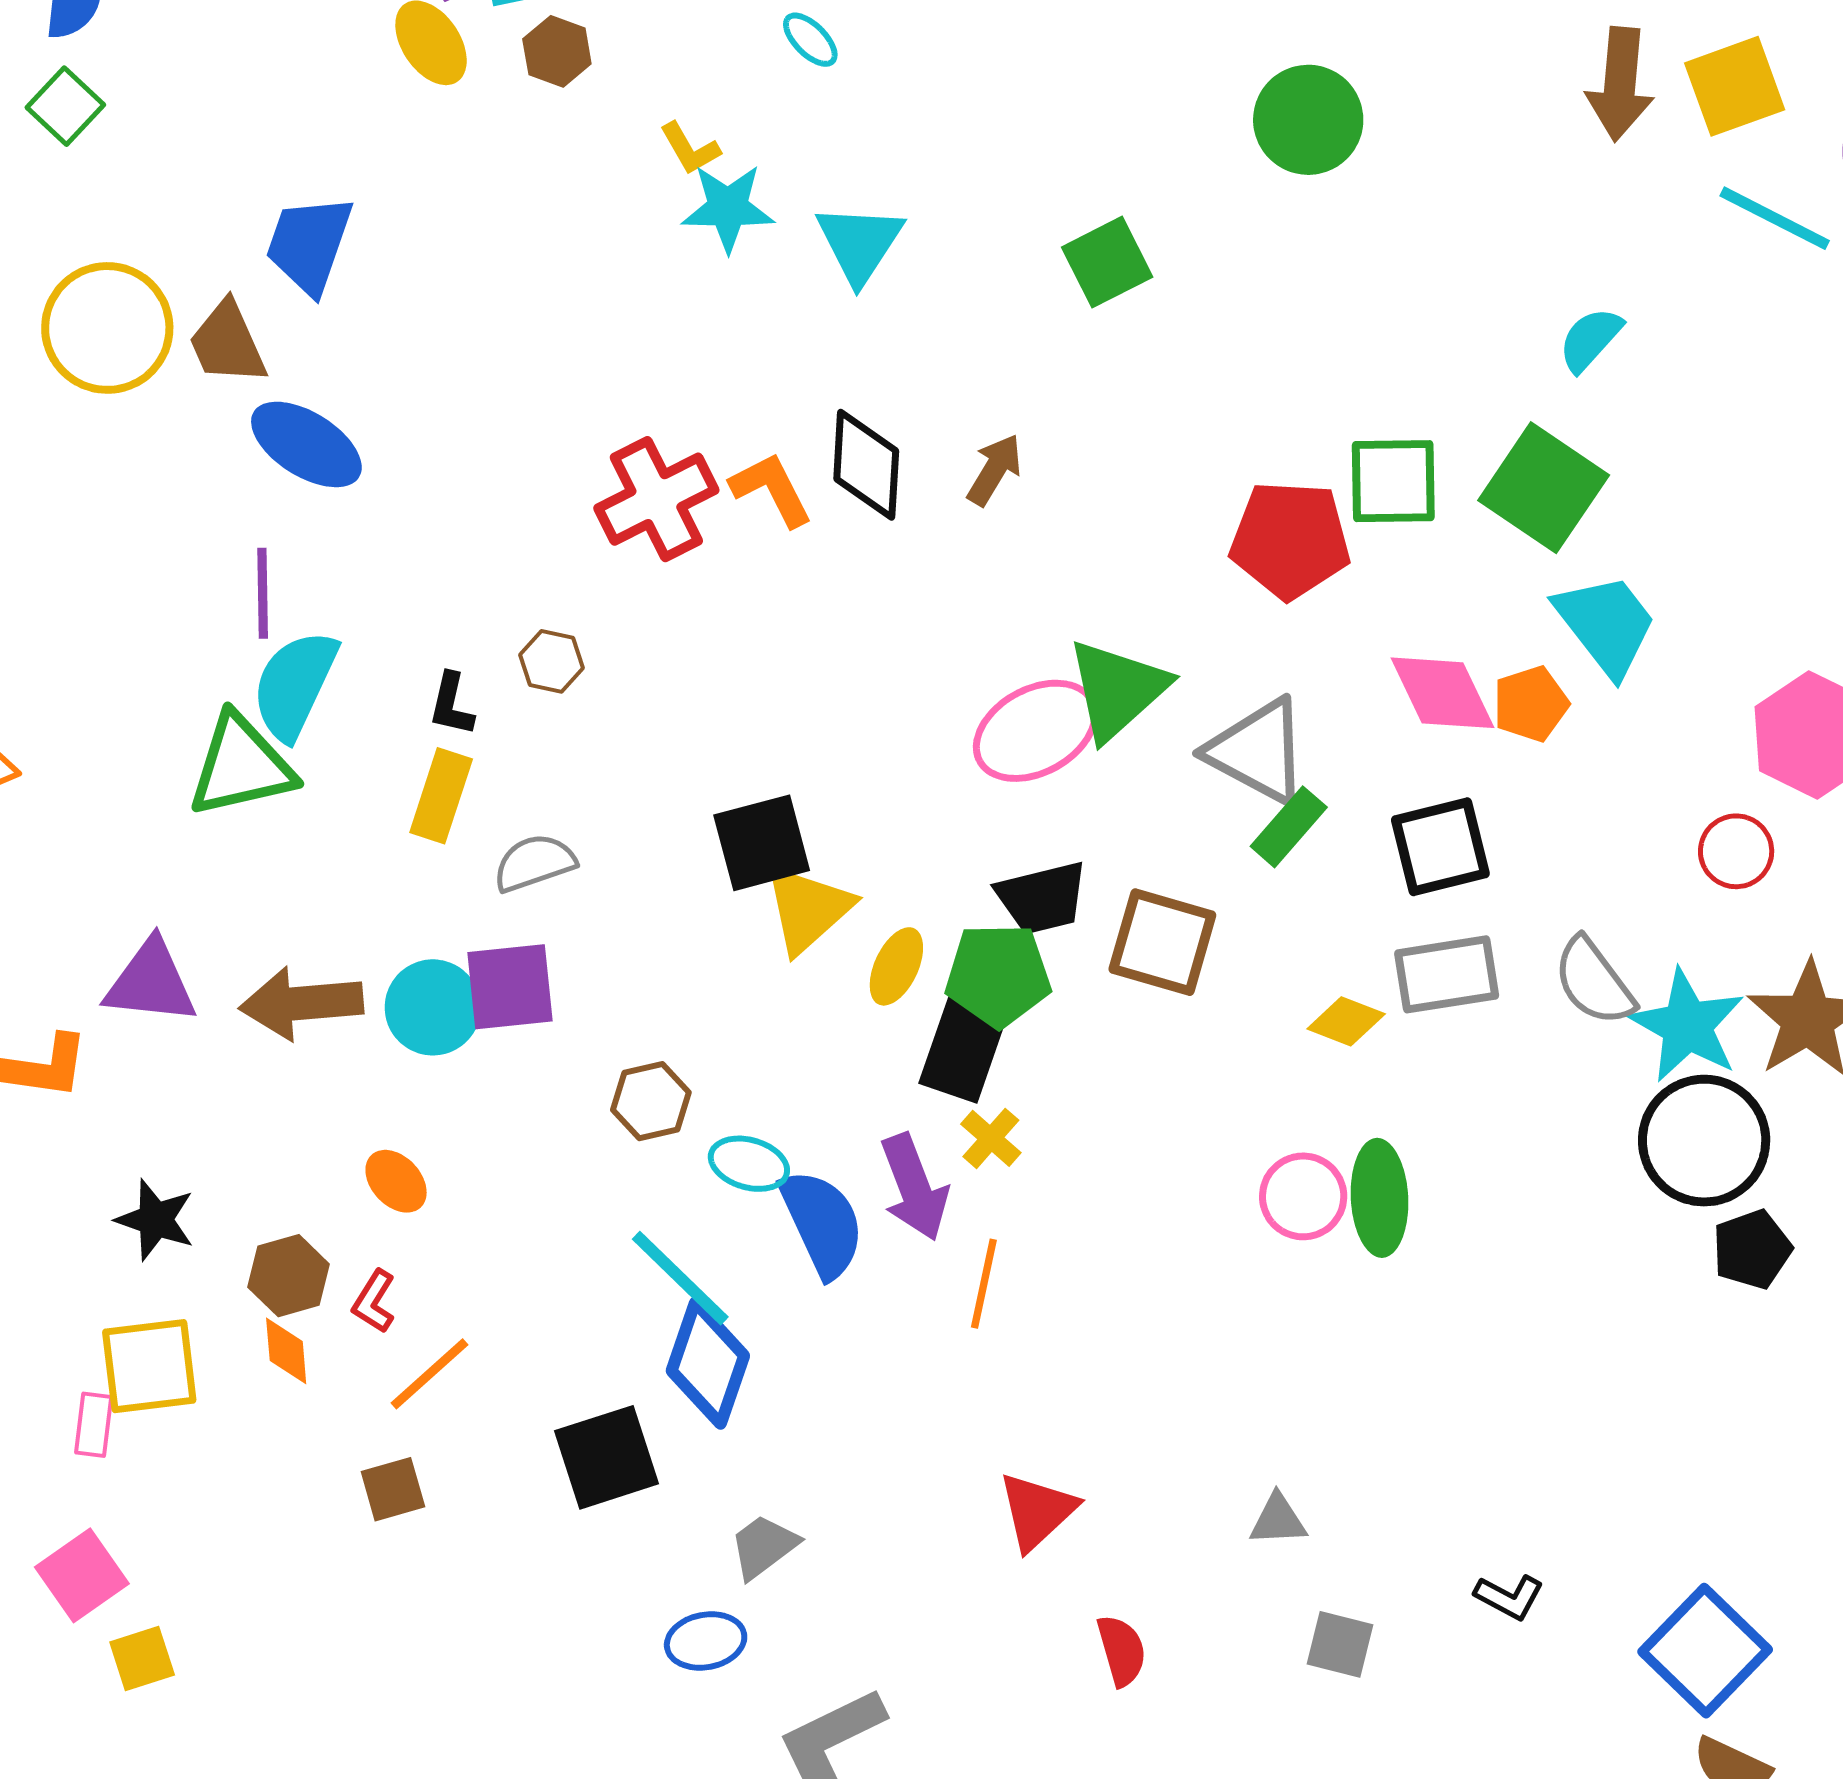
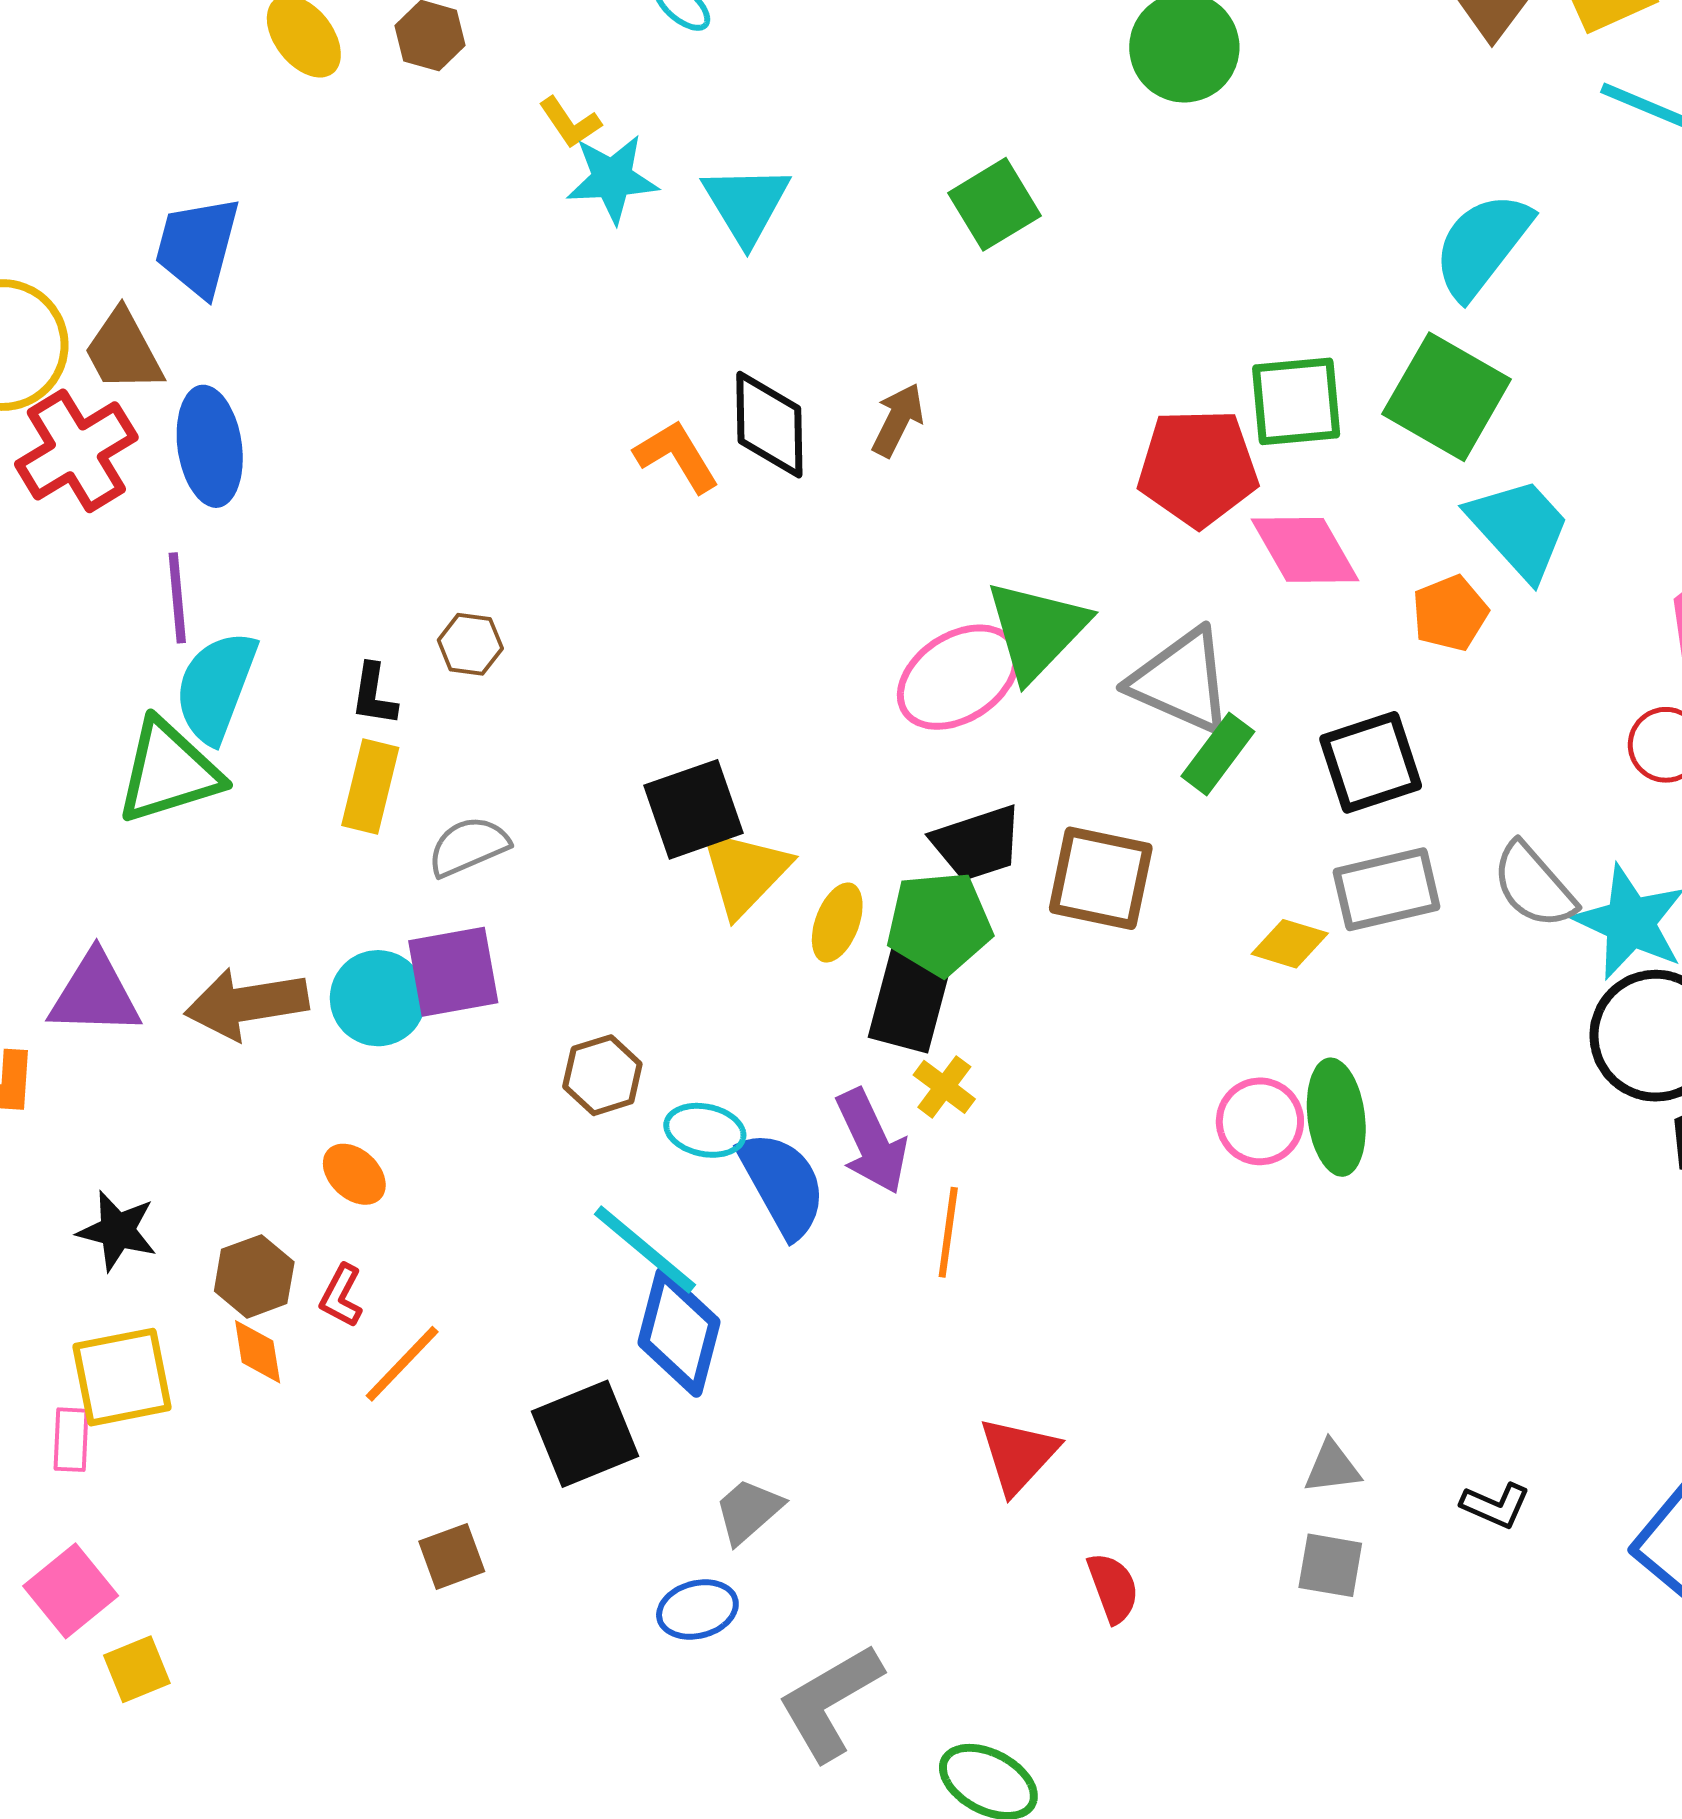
cyan semicircle: (1590, 339) -> (1482, 245), size x1.6
blue ellipse: (306, 444) -> (210, 446), turned 54
red cross: (656, 499) -> (76, 451), moved
pink diamond: (1442, 693) -> (1305, 550), moved
brown square: (393, 1489) -> (452, 1556), moved
gray triangle: (1278, 1520) -> (1332, 1467), moved

